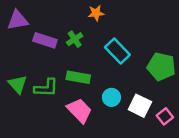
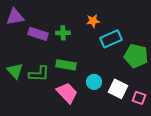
orange star: (96, 13) -> (93, 21), moved
green cross: (75, 39) -> (63, 33), turned 32
cyan rectangle: (117, 51) -> (111, 39), moved, turned -70
pink square: (165, 116) -> (139, 98), turned -32

